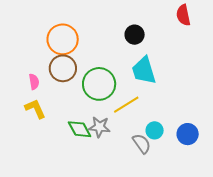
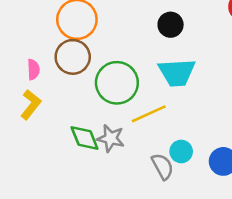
cyan trapezoid: (144, 70) -> (177, 73), turned -84
yellow L-shape: (35, 109) -> (31, 105), turned 55

